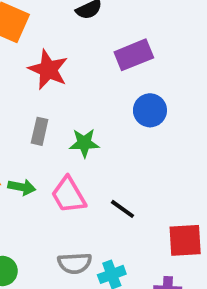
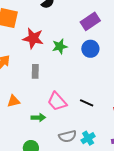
purple rectangle: (134, 55) -> (90, 21), moved
green star: (84, 143) -> (60, 46), moved
green arrow: (22, 187) -> (38, 118), moved

